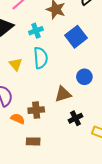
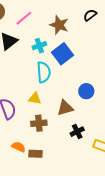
blue square: (76, 37) -> (63, 54), moved
yellow triangle: (16, 64) -> (35, 98), moved, turned -40
orange semicircle: (18, 119) -> (19, 147), moved

